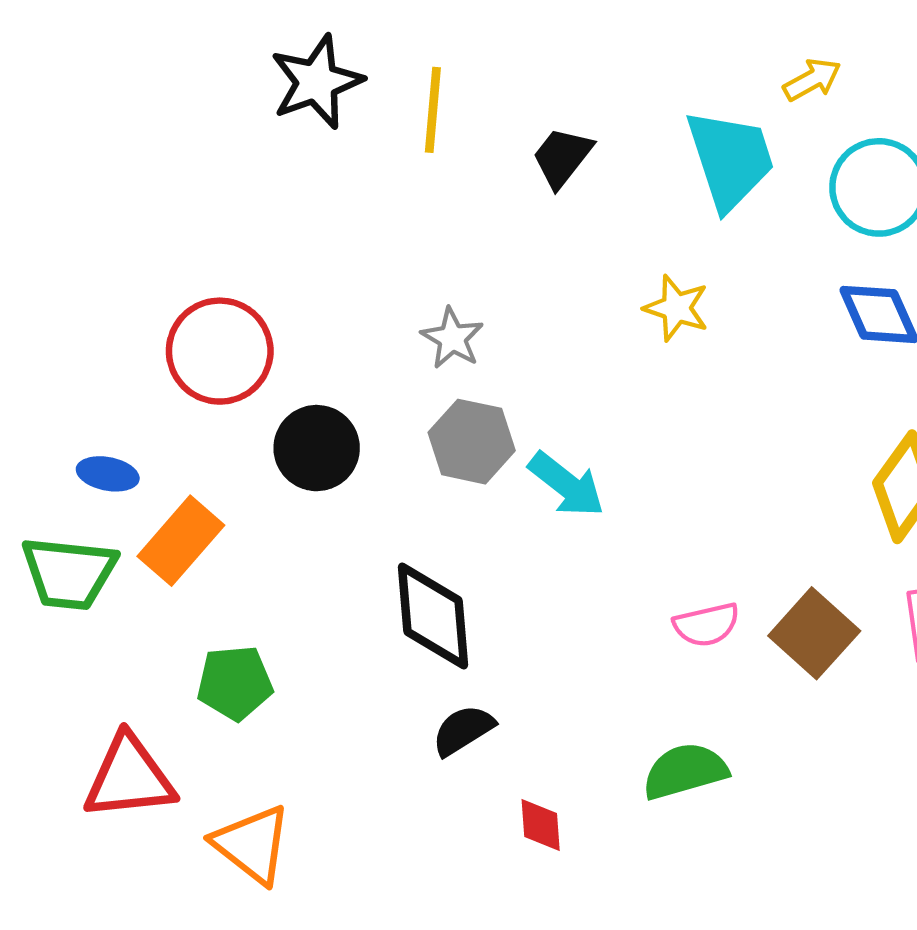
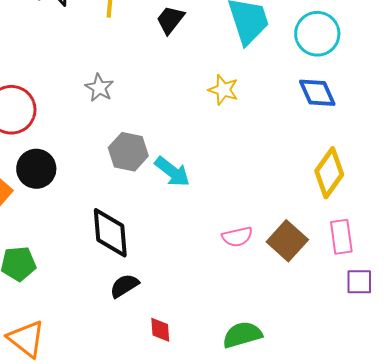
gray star: (452, 338) -> (99, 88), moved
black circle: (317, 448) -> (36, 169), moved
green semicircle: (685, 771) -> (242, 335), moved

